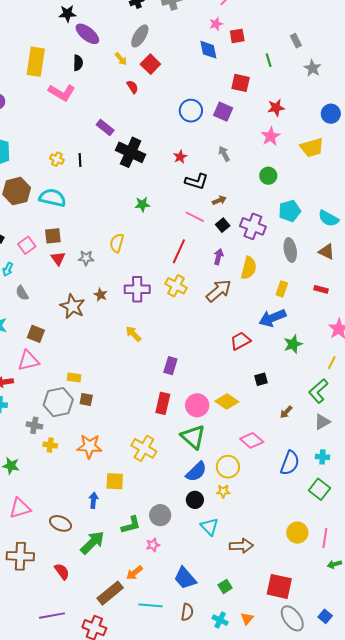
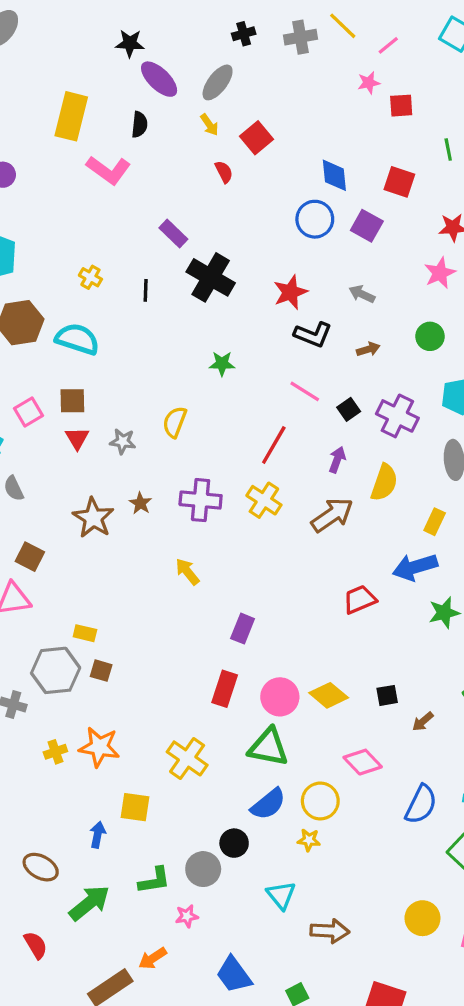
gray ellipse: (140, 36) -> (218, 82), moved
blue diamond: (208, 50) -> (334, 175), moved
gray arrow: (224, 154) -> (362, 294), turned -42
red star: (180, 157) -> (290, 292), size x1.5
black line: (80, 160) -> (146, 290), moved
brown arrow: (219, 200) -> (368, 349), moved
black square: (261, 379) -> (387, 695), moved
green triangle: (193, 437) -> (268, 747), turned -36
yellow cross: (50, 445) -> (55, 752), moved, turned -32
black circle: (195, 500) -> (234, 843), moved

